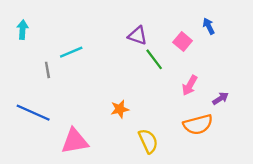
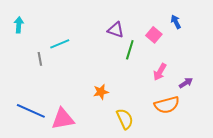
green line: (154, 59) -> (130, 50), turned 54
blue line: (33, 113) -> (31, 111), moved

